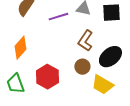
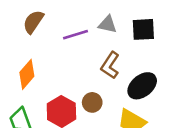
brown circle: (82, 67) -> (92, 102), moved

